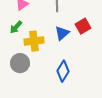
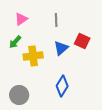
red square: (83, 26) -> (82, 41), turned -35
gray circle: (20, 63) -> (19, 95), moved

